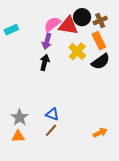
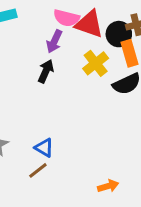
black circle: (82, 17) -> (119, 34), moved
pink semicircle: (52, 24) -> (66, 18), turned -138

